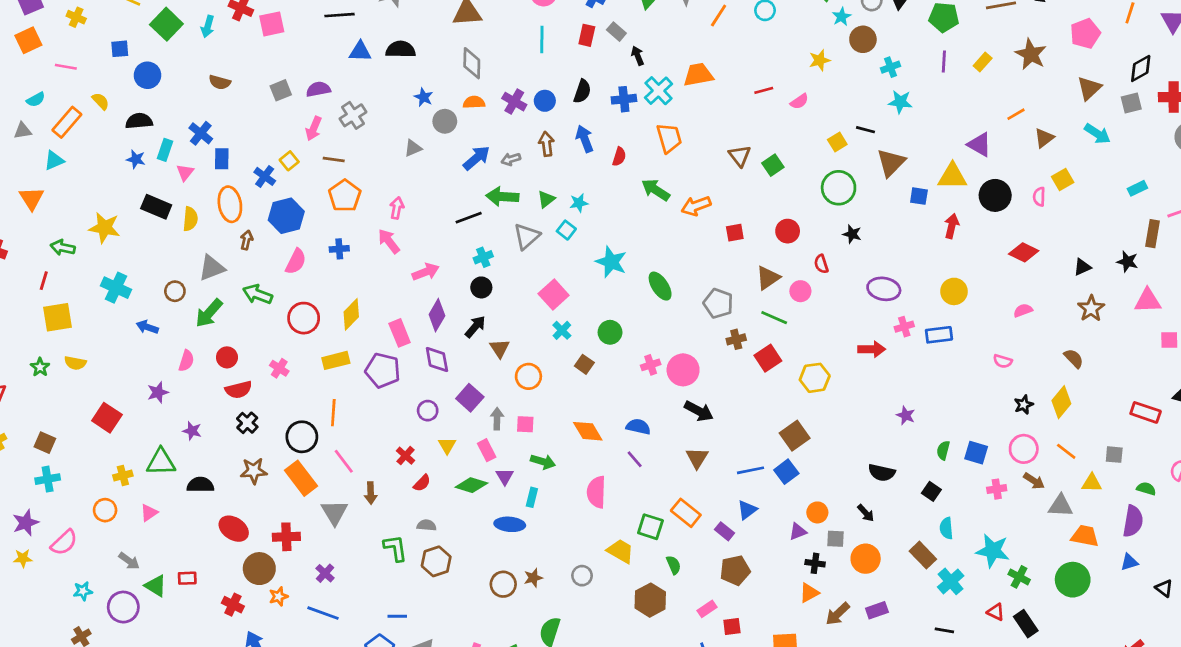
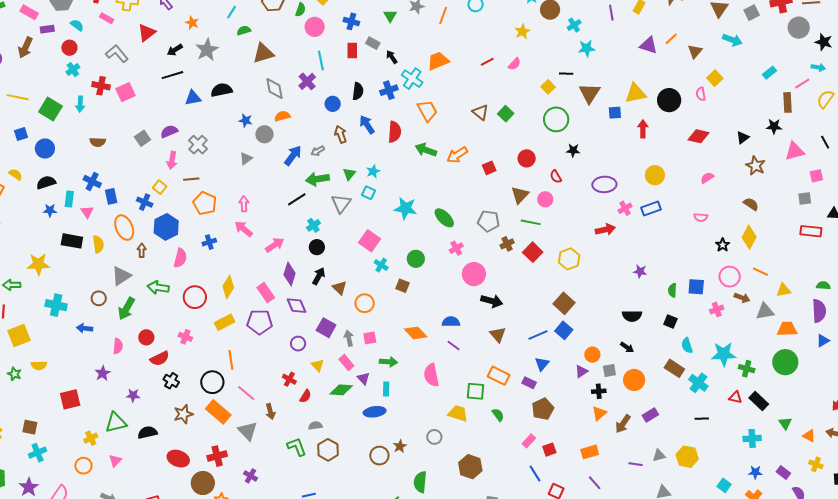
purple cross: (514, 102) -> (307, 81), moved, turned 30
purple triangle: (979, 145) -> (649, 45), moved
red semicircle: (619, 157) -> (395, 132), size x1.5
pink cross: (651, 365) -> (456, 248), moved
red square: (107, 418) -> (70, 399), turned -35
gray square: (1114, 455) -> (805, 199), moved
brown hexagon: (650, 600) -> (470, 467), moved

